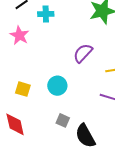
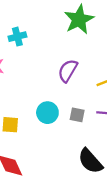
gray square: (63, 120) -> (77, 115), moved

